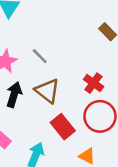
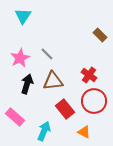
brown triangle: (47, 91) -> (53, 81), turned -45

